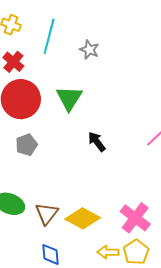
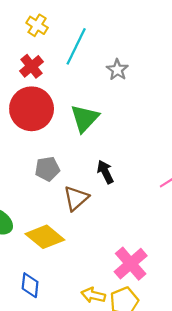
gray pentagon: (26, 145) -> (47, 169), moved
brown triangle: (47, 214) -> (76, 198), moved
yellow diamond: (83, 218) -> (45, 237), moved

